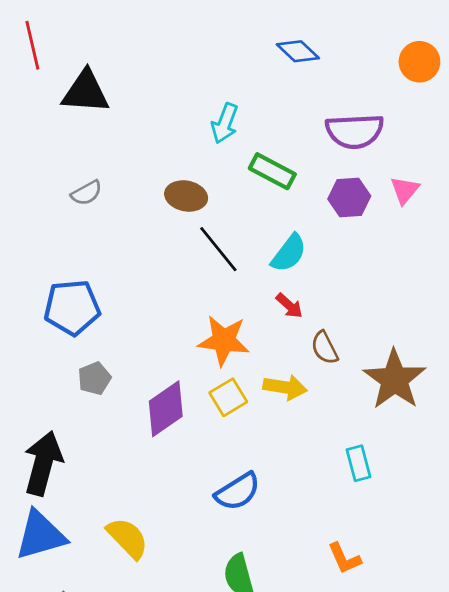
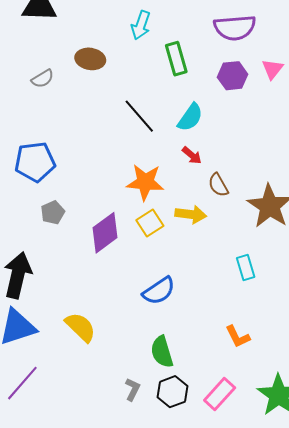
green rectangle: (272, 171) -> (176, 59), turned 48
brown ellipse: (186, 196) -> (90, 59), moved

